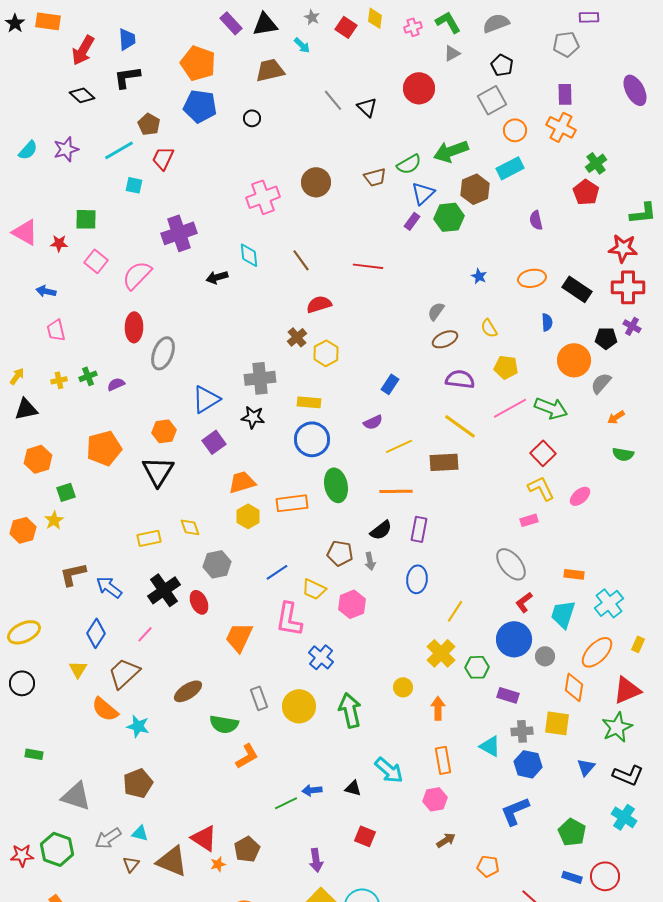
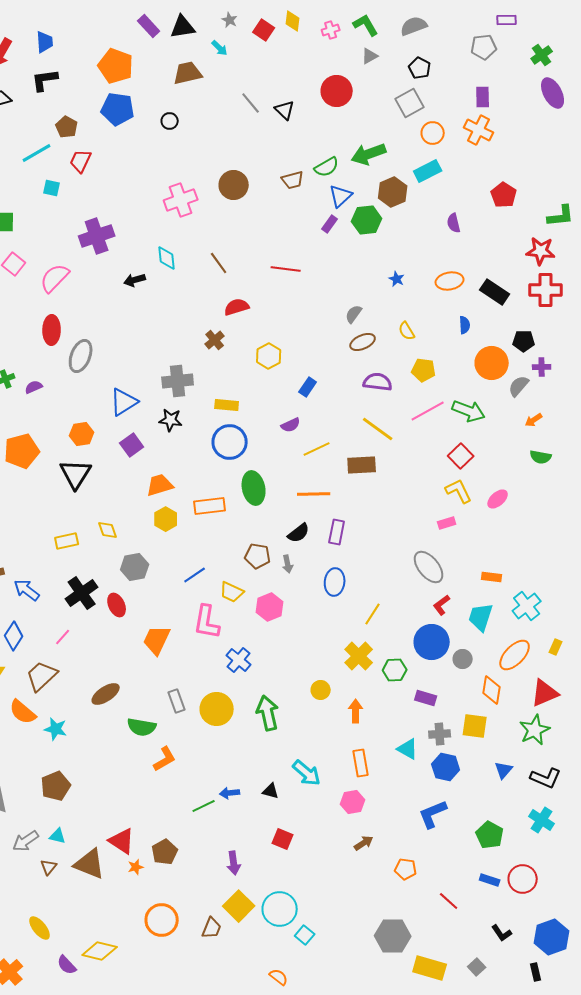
green cross: (596, 163) -> (542, 55), moved
purple cross: (632, 326) -> (542, 367), moved, turned -30
yellow hexagon: (326, 353) -> (269, 356), moved

